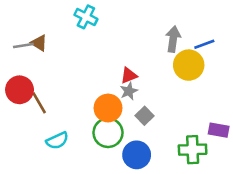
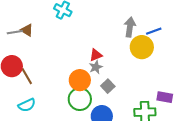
cyan semicircle: (57, 141) -> (27, 105), moved

